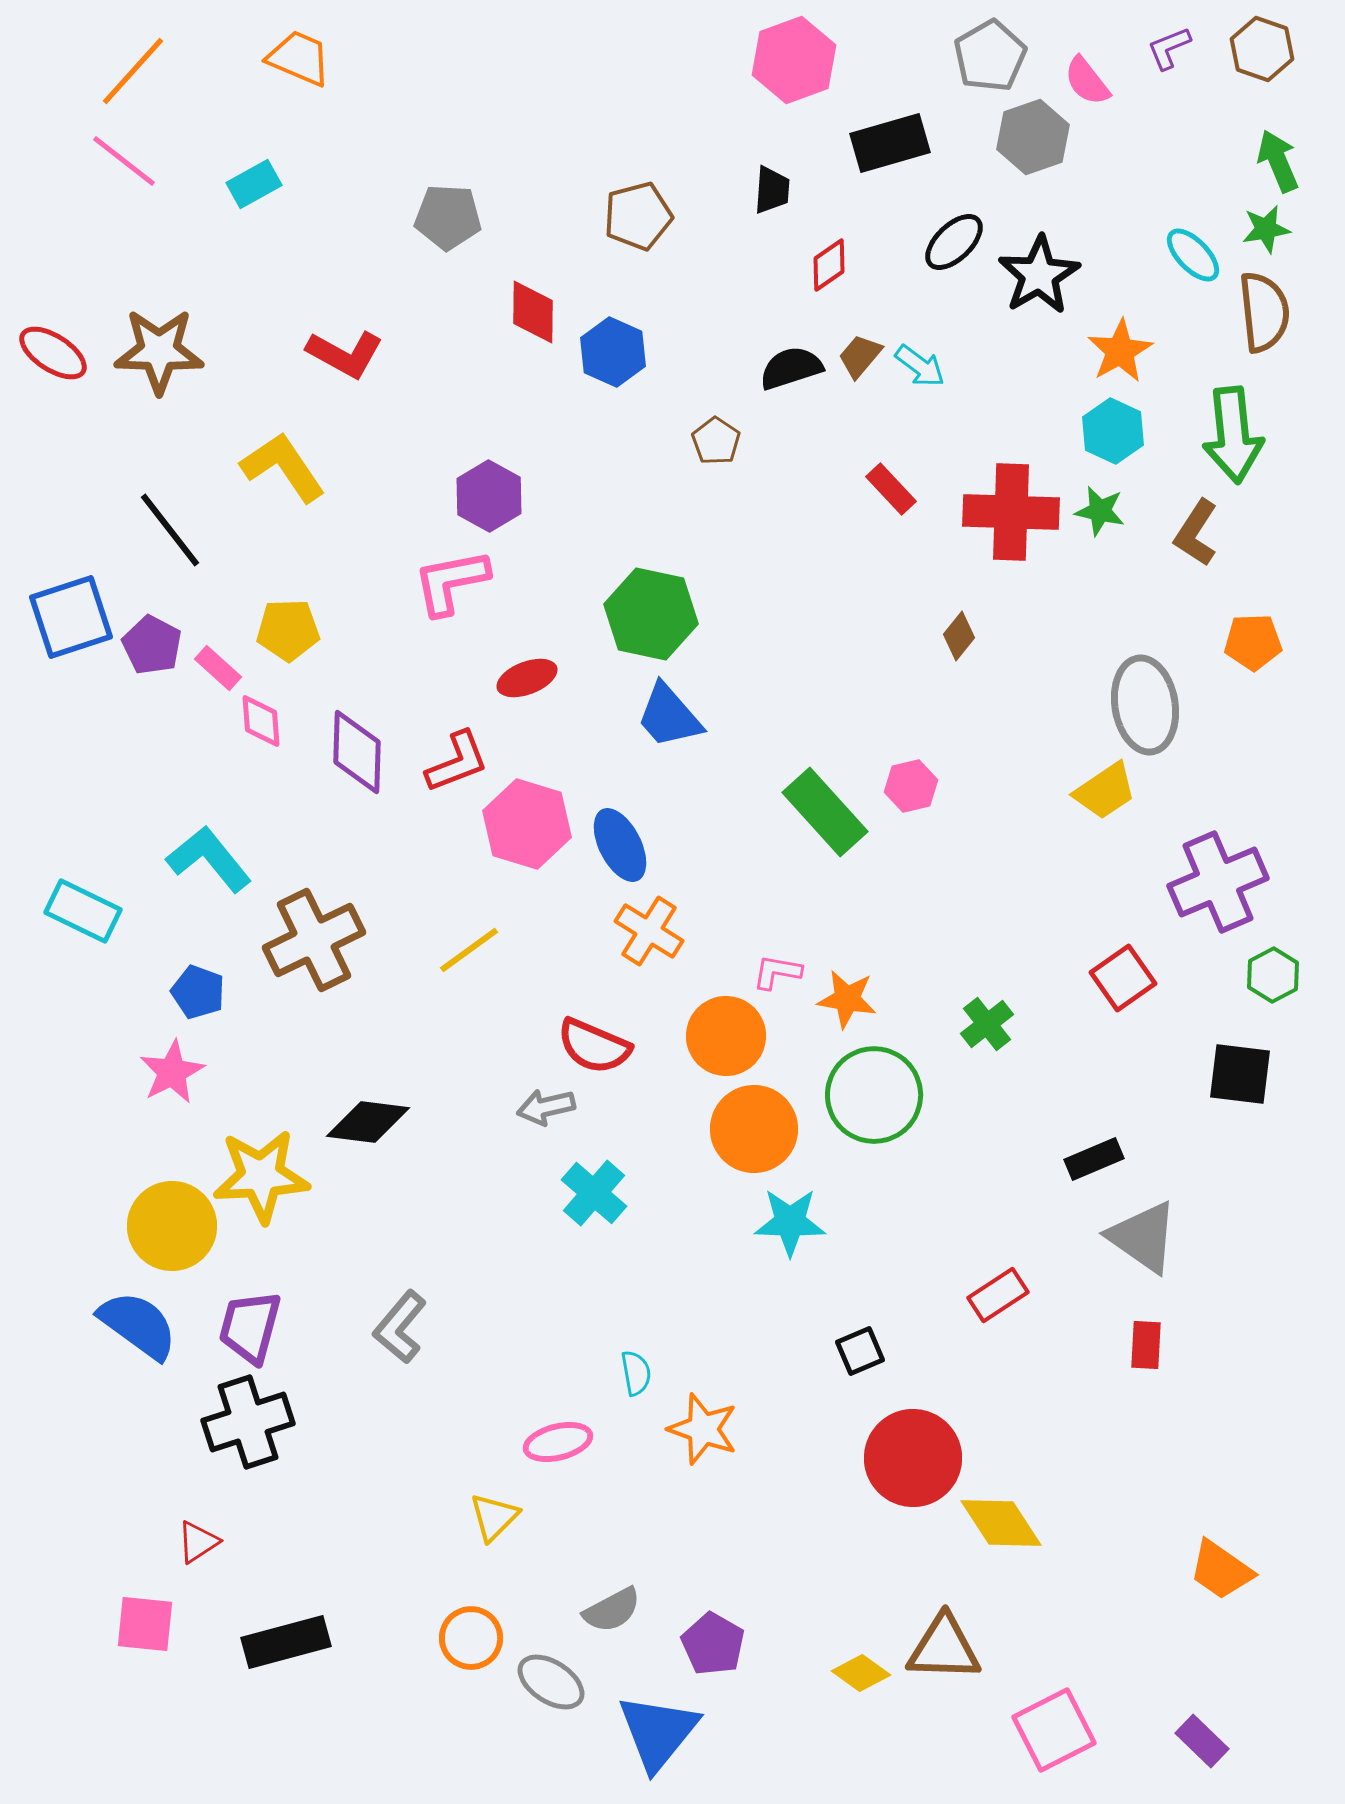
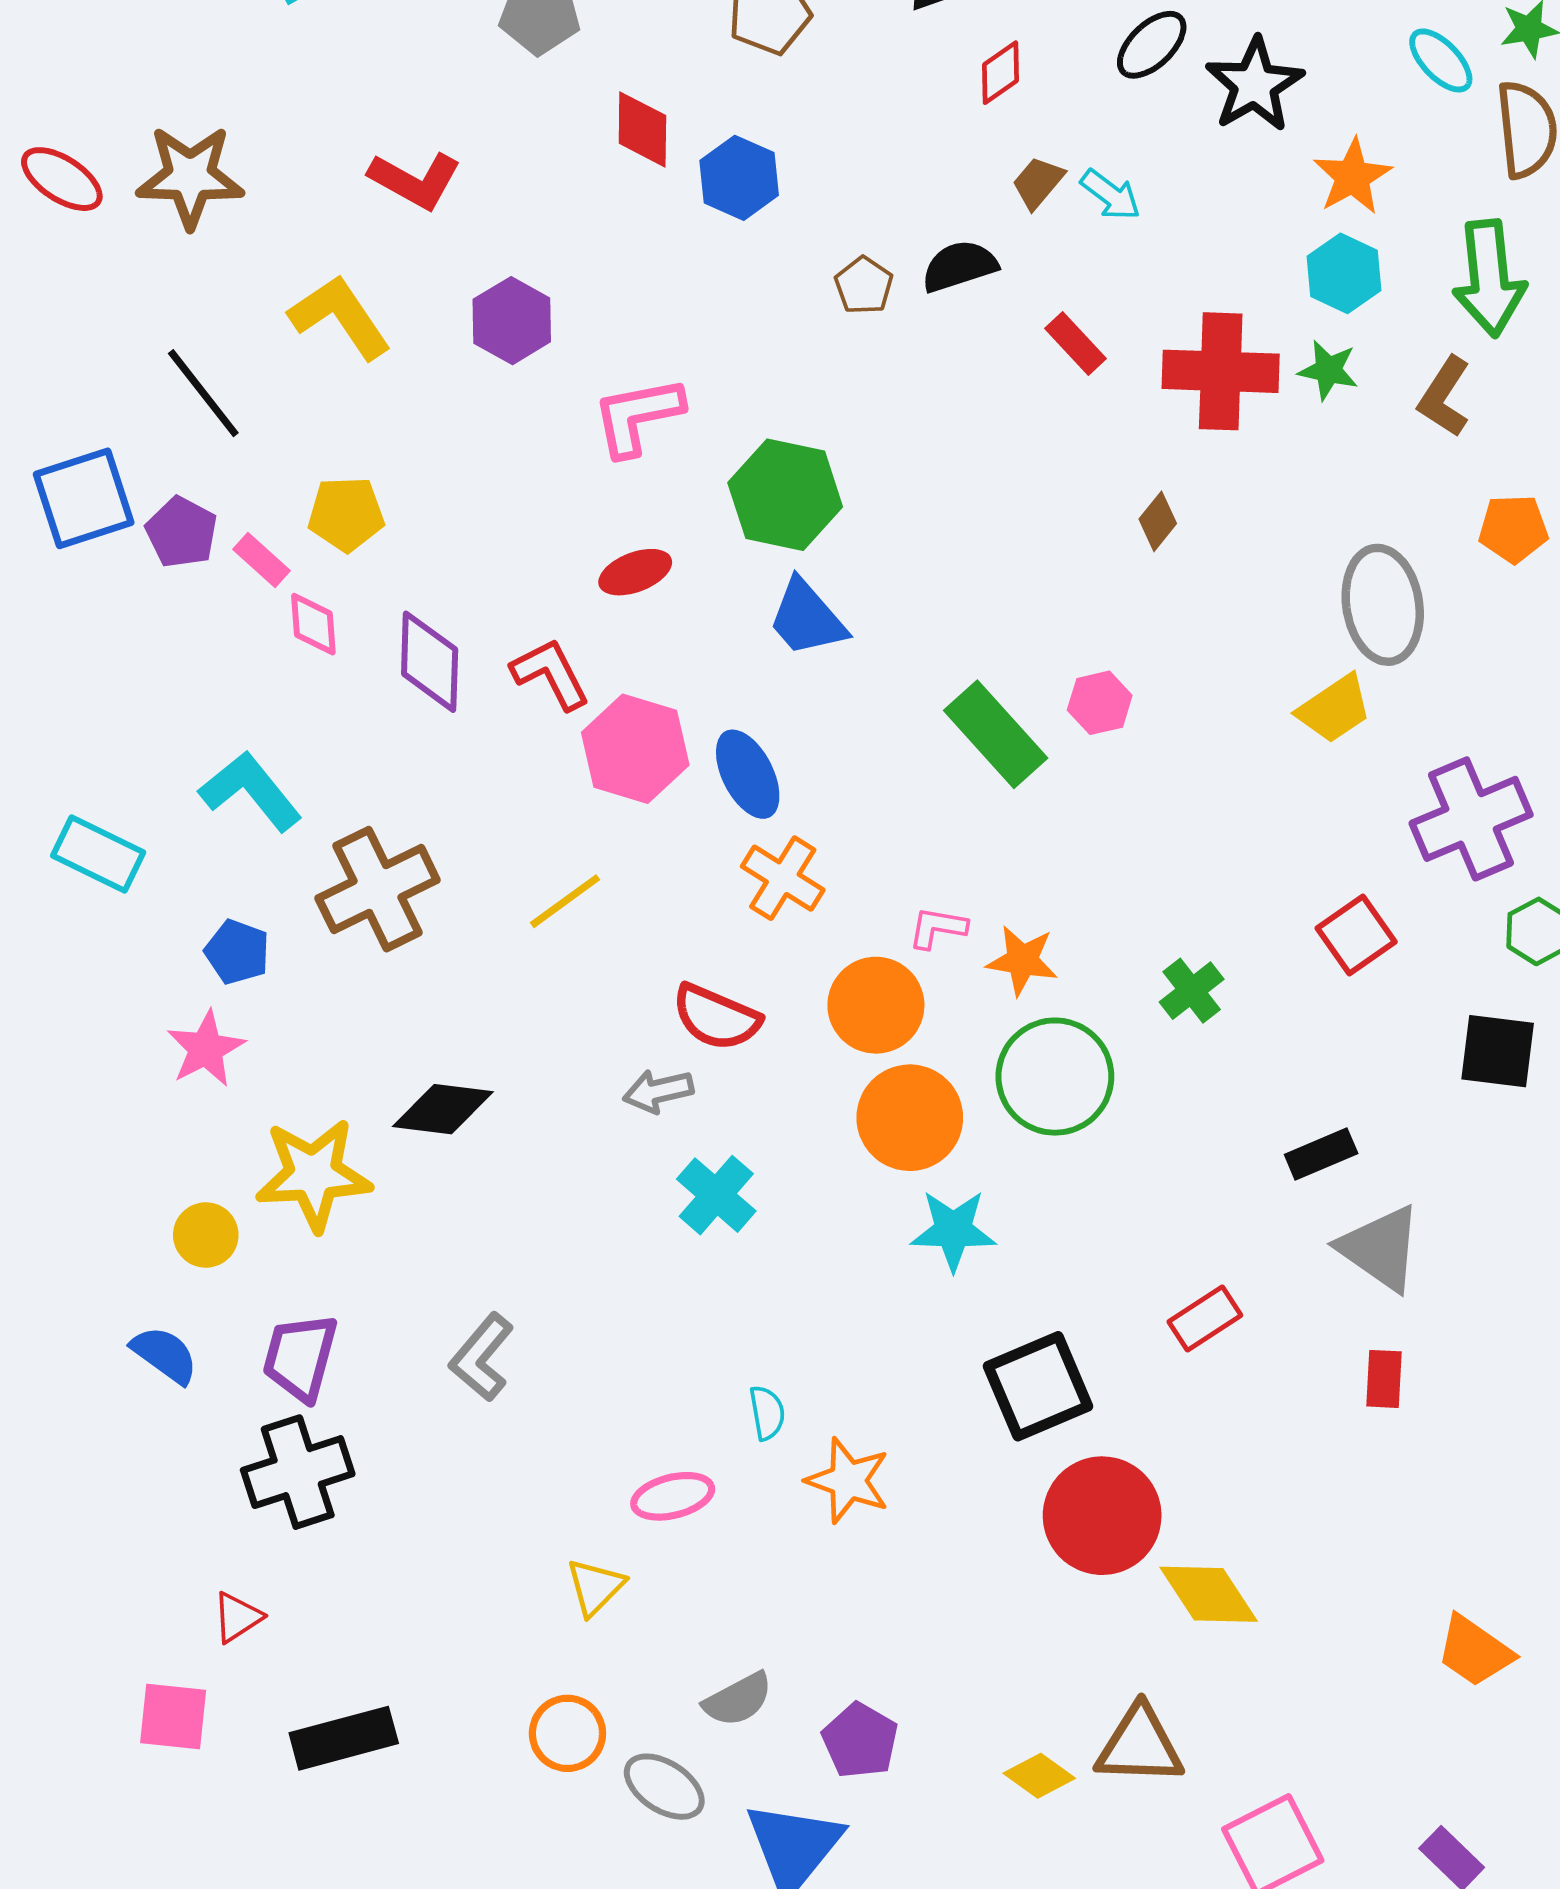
black semicircle: (791, 368) -> (959, 266), moved
purple hexagon: (489, 496) -> (512, 321), moved
pink L-shape: (451, 582) -> (638, 416), moved
red L-shape: (457, 762) -> (551, 674), turned -96
yellow circle: (172, 1226) -> (206, 1235), size x0.6
blue semicircle: (138, 1325) -> (165, 1355), size x0.7
black square: (860, 1351) -> (1038, 1386), size x1.8

